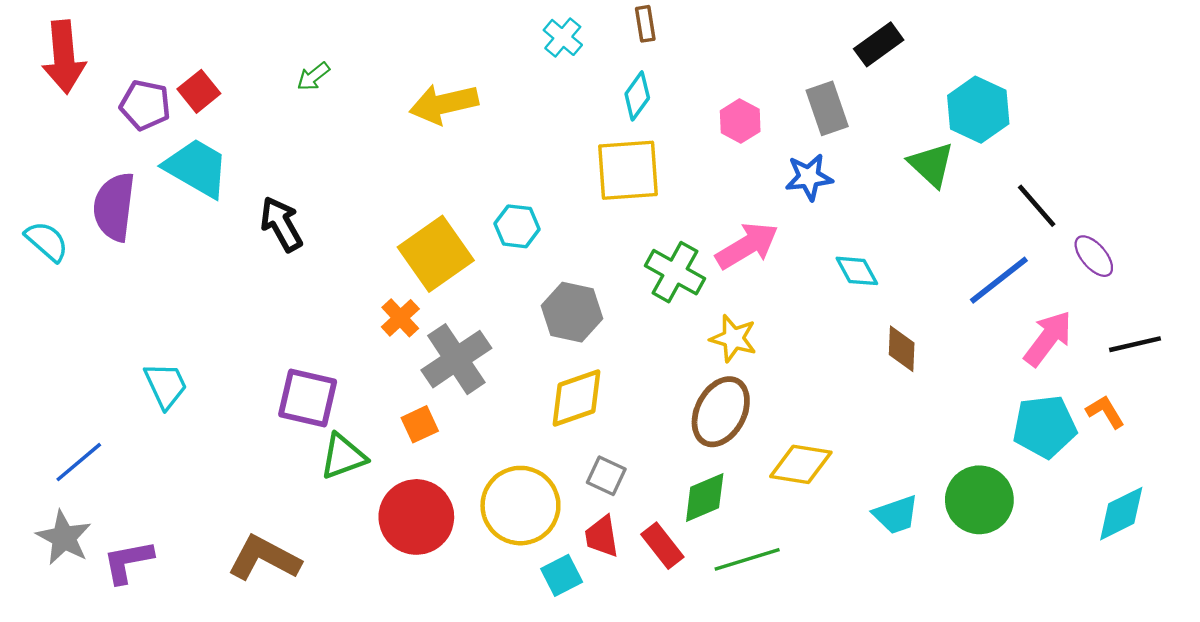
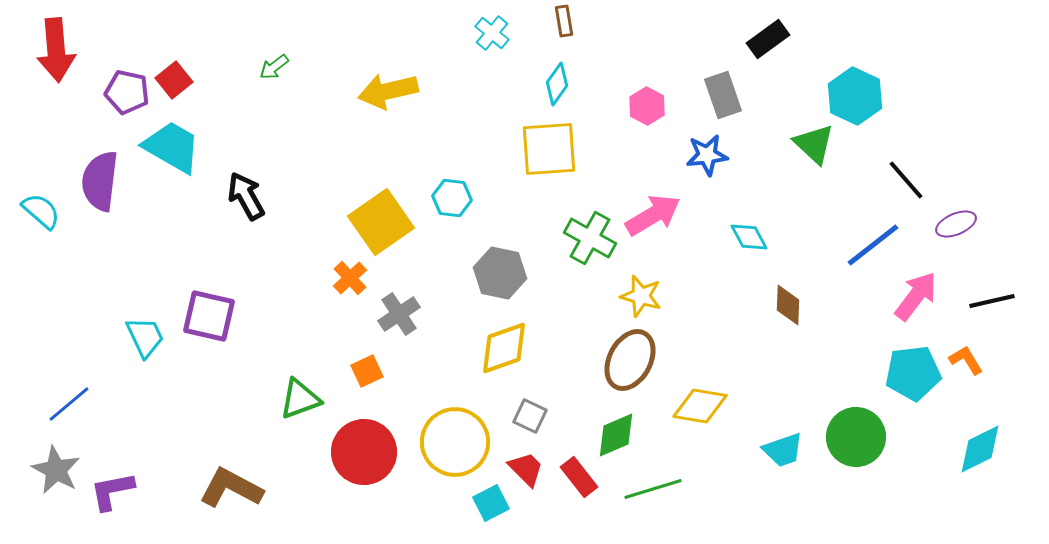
purple ellipse: (1094, 256) -> (956, 224), turned -72
gray cross: (456, 359) -> (399, 314), size x0.7
purple square: (308, 398) -> (209, 316), moved
red trapezoid: (602, 536) -> (526, 469), turned 144

